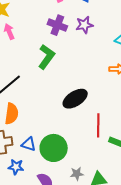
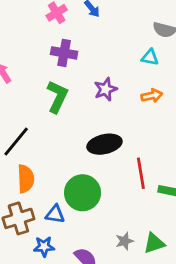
purple star: (84, 25) -> (106, 89), moved
black ellipse: (75, 99) -> (104, 144), turned 30
green circle: (54, 148) -> (83, 193), moved

